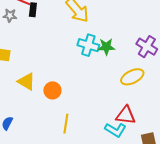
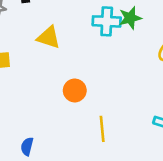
yellow triangle: (26, 82) -> (49, 37), moved

